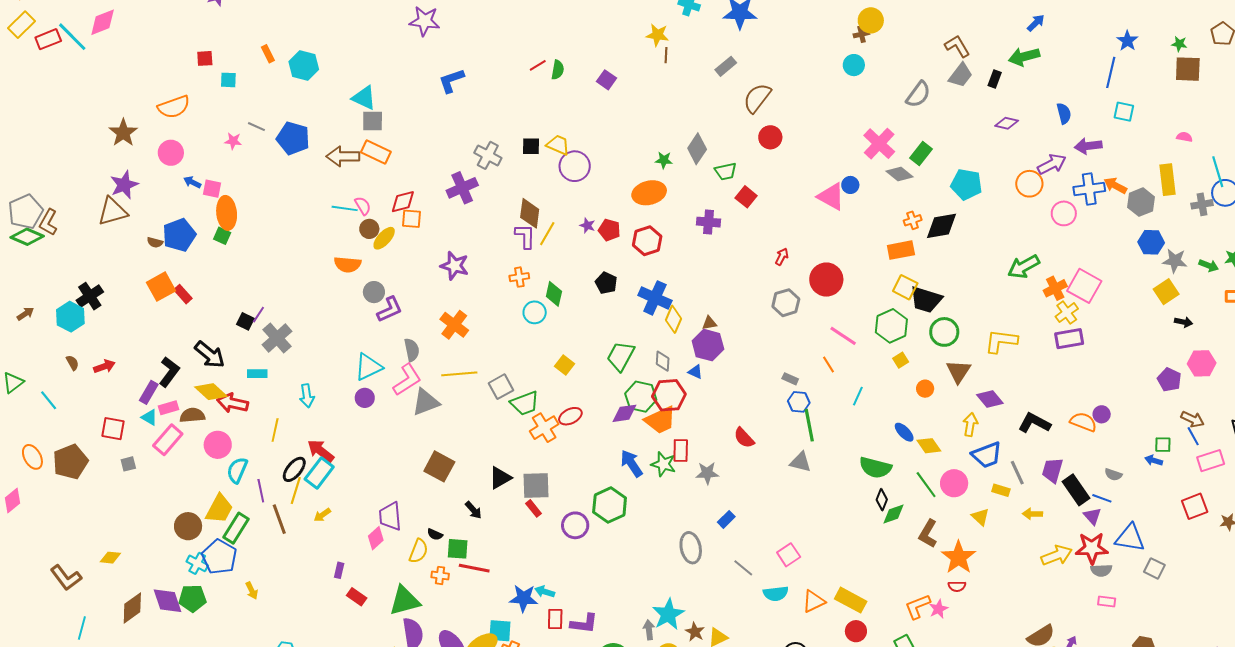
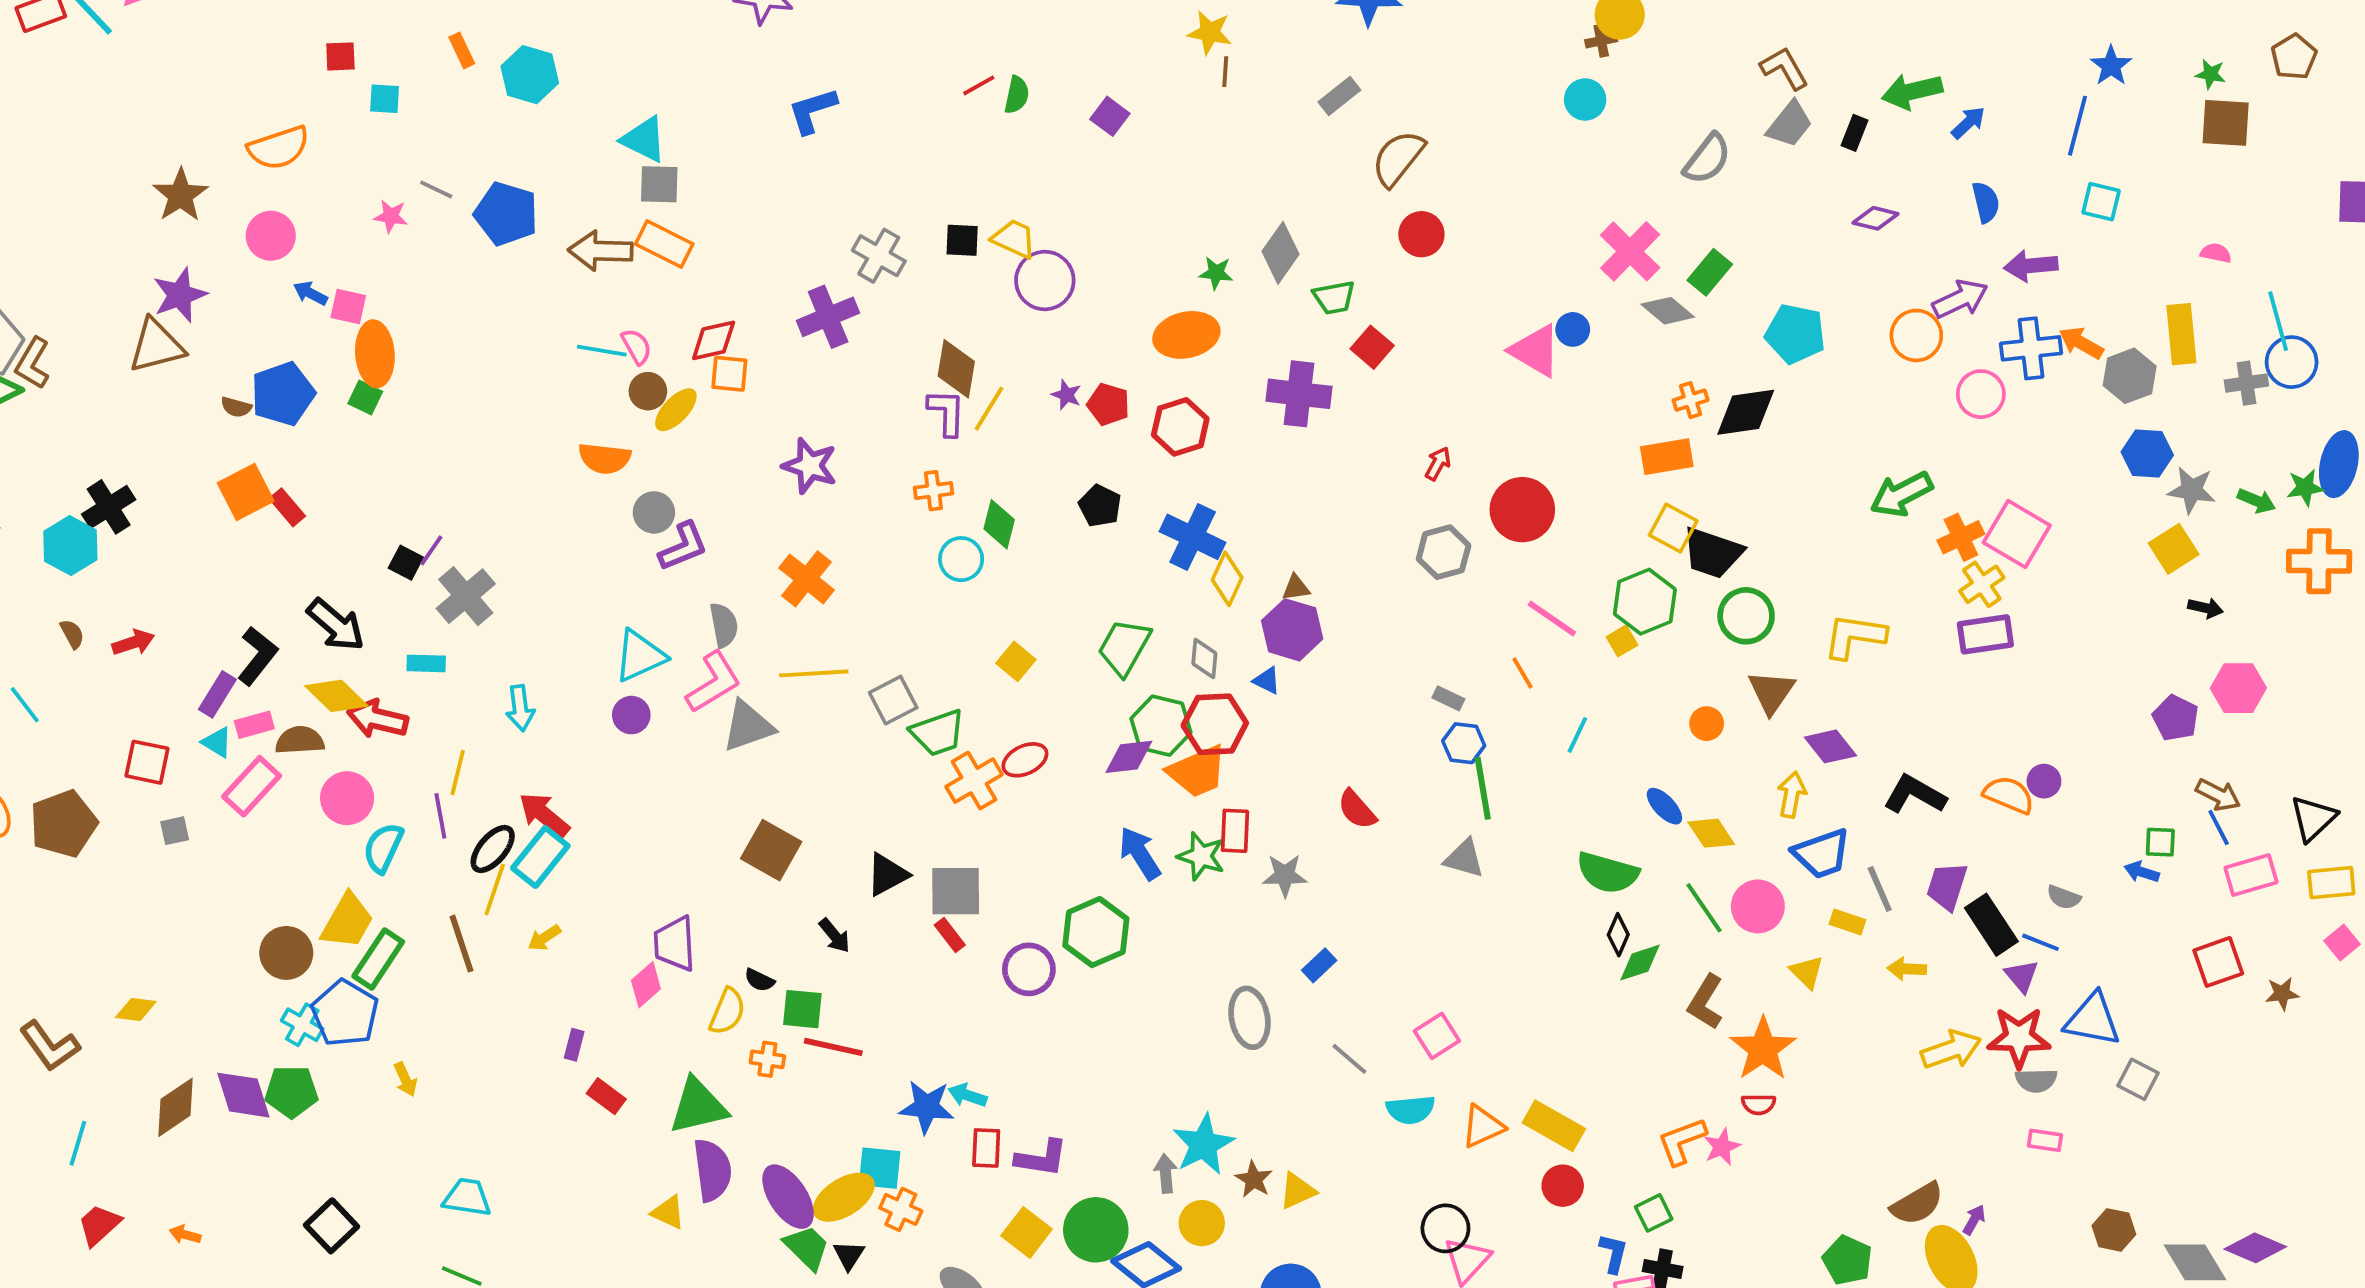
blue arrow: (1036, 23) -> (1968, 123), moved
purple cross: (709, 222) -> (1299, 394), size x1.4
yellow square: (901, 360) -> (1622, 641), moved
purple line: (261, 491) -> (440, 816), moved

